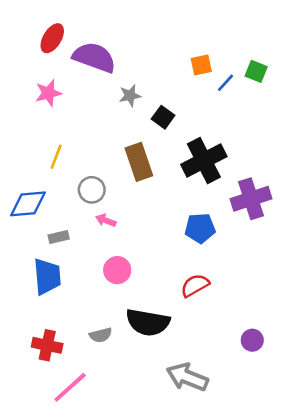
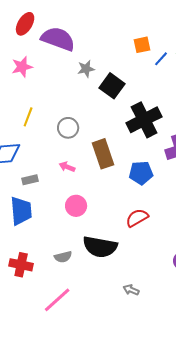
black square: (163, 117) -> (112, 86), size x1.4
brown rectangle: (139, 162) -> (103, 154), moved
gray circle: (92, 190) -> (68, 128), moved
gray arrow: (187, 377) -> (131, 290), size x0.5
pink line: (70, 387) -> (57, 300), moved

